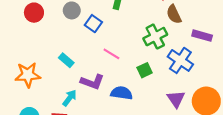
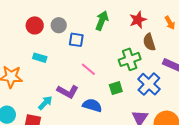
red circle: (34, 13) -> (35, 25), moved
blue square: (93, 24) -> (76, 40), turned -35
cyan rectangle: (66, 60) -> (40, 58), moved, turned -32

